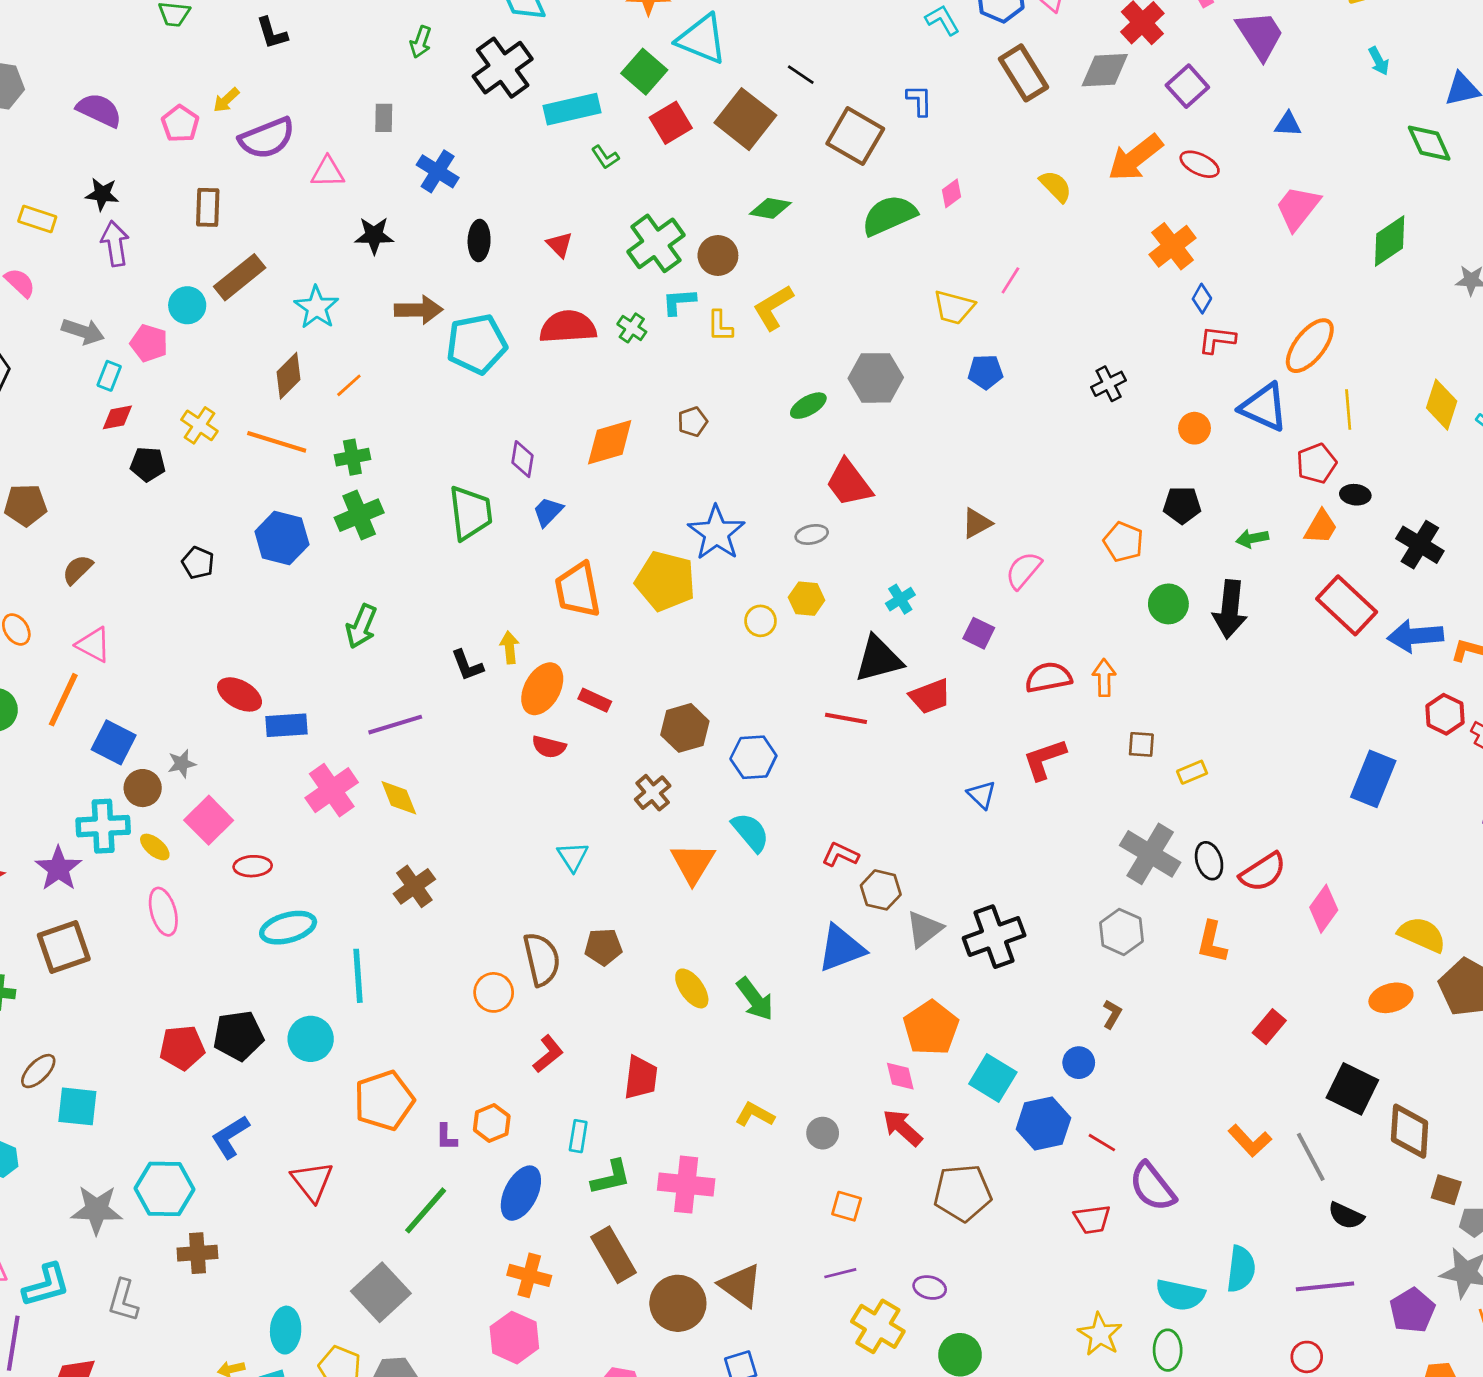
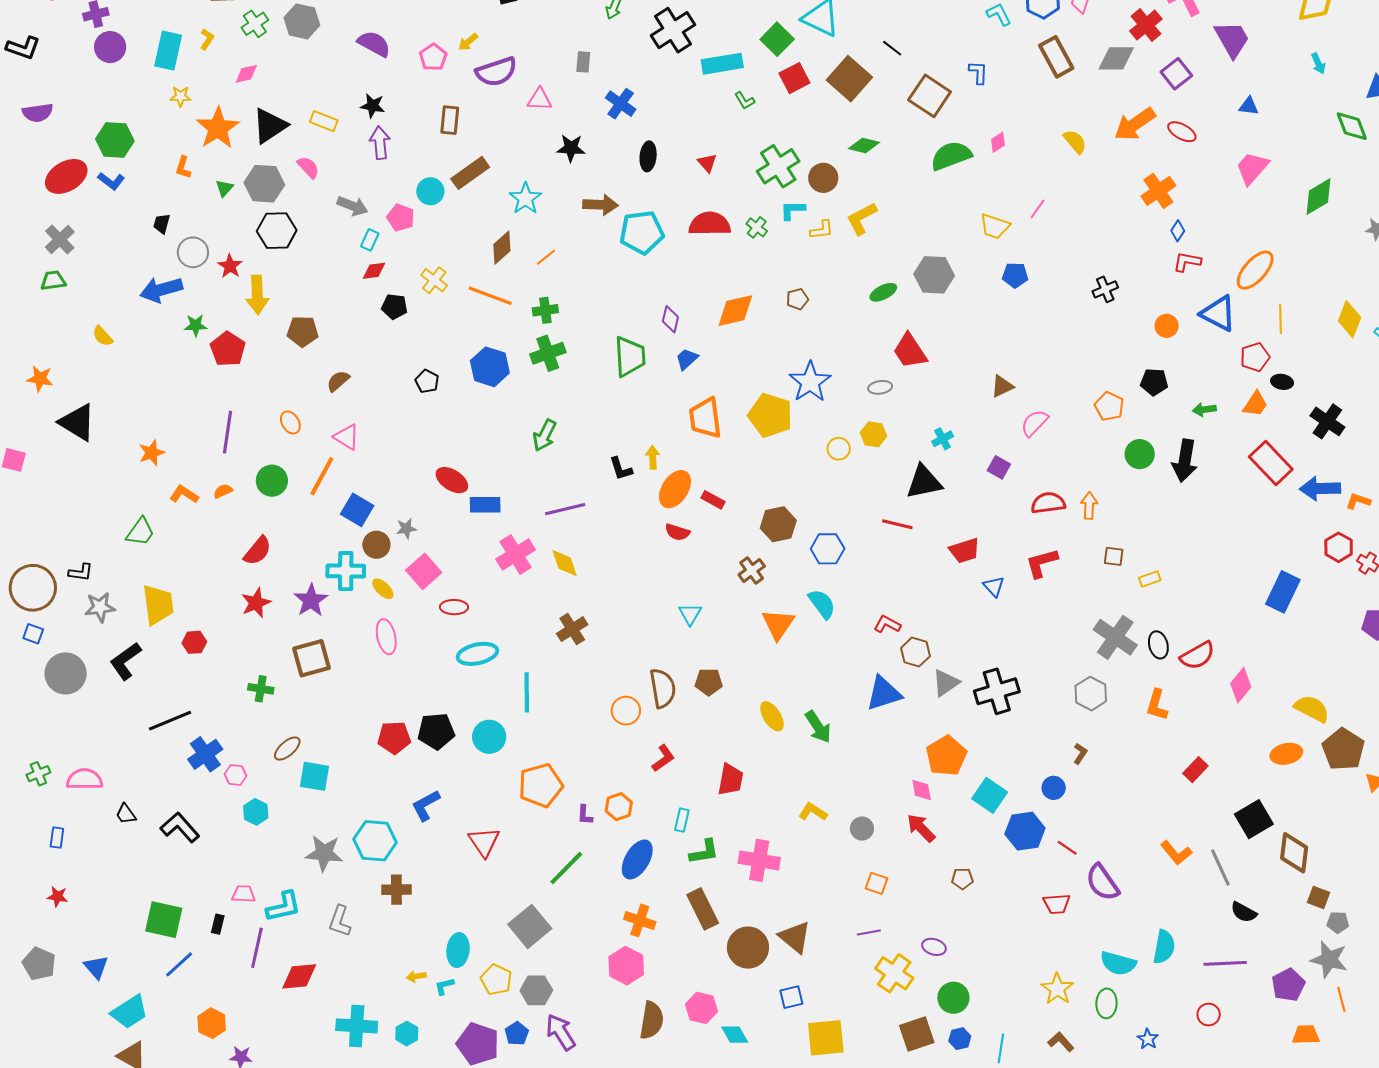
yellow L-shape: (720, 326) -> (822, 230), turned -100
red trapezoid: (930, 696) -> (965, 551), moved
black square: (1352, 1089) -> (1254, 819), turned 30
brown pentagon: (963, 1193) -> (962, 879), size x0.5

